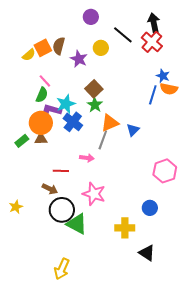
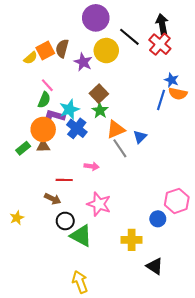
purple circle: (91, 17) -> (96, 18), size x1.6
yellow circle: (101, 48) -> (106, 51), size x1.5
gray line: (103, 140) -> (120, 148), moved, turned -54
pink hexagon: (165, 171) -> (177, 201), moved
black circle: (62, 210) -> (65, 221), size x0.7
yellow arrow: (62, 269) -> (80, 282), moved, turned 135

